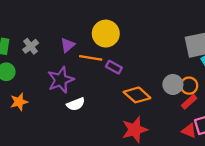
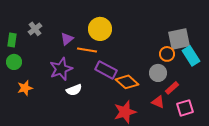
gray cross: (31, 46) -> (35, 29), moved
purple rectangle: (114, 67) -> (106, 70), moved, size x1.5
orange circle: (189, 86) -> (167, 54), moved
red triangle: (189, 131) -> (158, 102), moved

